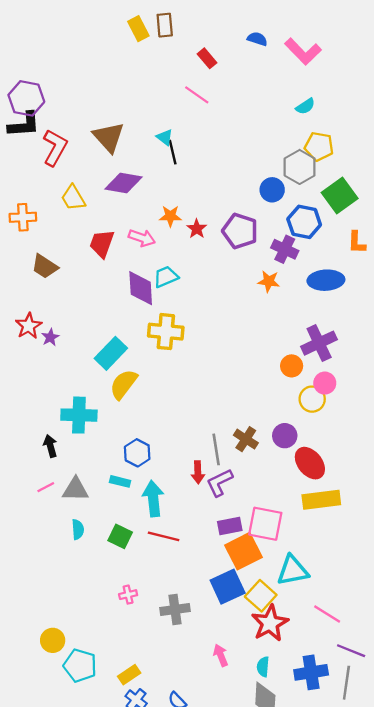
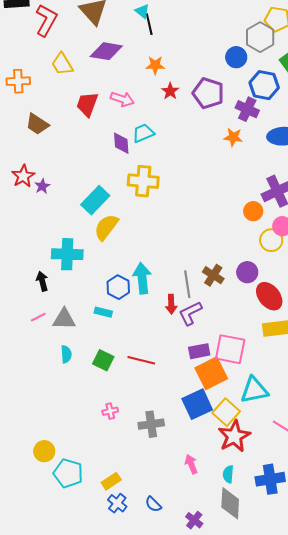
orange star: (170, 216) -> (155, 65), moved
purple diamond: (141, 288) -> (121, 143), size x0.7
cyan arrow: (153, 499) -> (142, 278), moved

